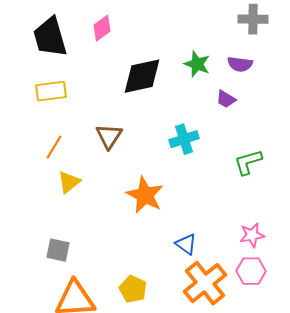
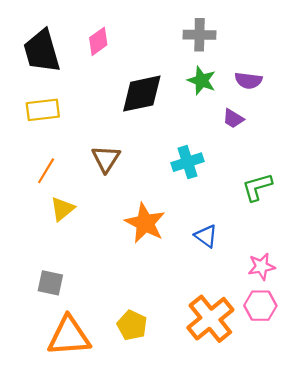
gray cross: (253, 19) -> (199, 35), moved
blue triangle: (186, 244) -> (206, 236), moved

